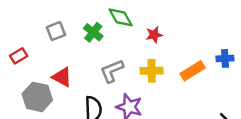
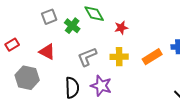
gray square: (56, 31) -> (49, 17), moved
red triangle: (62, 77) -> (47, 52), moved

